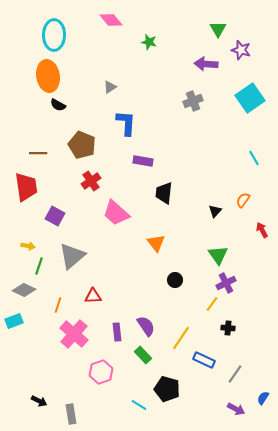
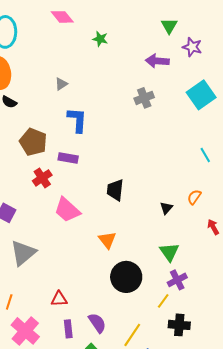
purple rectangle: (143, 161) -> (68, 158), moved
black circle: (175, 280) -> (126, 277), size x2.0
red triangle: (93, 296) -> (59, 299), moved
black cross: (228, 328) -> (179, 325), size x1.5

